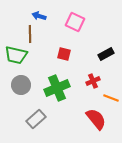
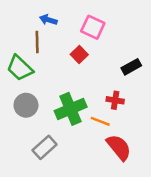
red square: (64, 54) -> (79, 54), moved, turned 32
green trapezoid: (16, 55) -> (20, 68), turned 30
red cross: (93, 81) -> (115, 100), turned 32
orange line: (111, 98) -> (100, 121), moved

